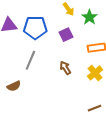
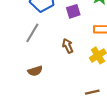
brown semicircle: (14, 86) -> (35, 71), moved

